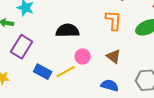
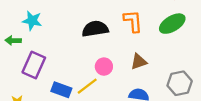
black semicircle: (67, 31) -> (95, 29), moved
brown triangle: (114, 56) -> (139, 62), turned -49

